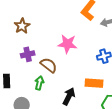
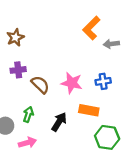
pink star: (67, 44) -> (72, 83), moved
green arrow: (39, 83) -> (28, 114), moved

